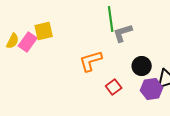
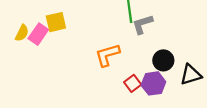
purple hexagon: (152, 89) -> (153, 83), moved

